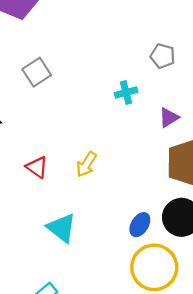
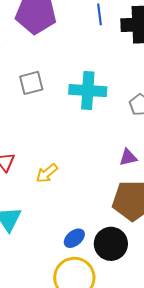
cyan cross: (126, 92) -> (88, 91), moved, size x1.8

